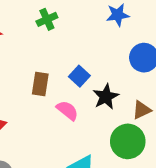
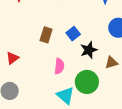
pink semicircle: (67, 110) -> (59, 66), moved, turned 49
green circle: (128, 141) -> (87, 82), moved

